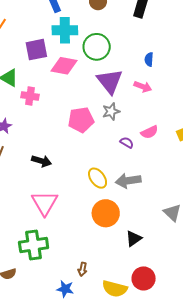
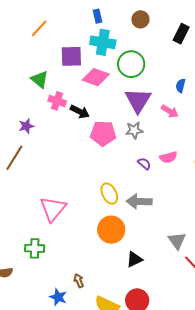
black arrow: (41, 161) -> (80, 112), moved
green cross: (34, 245) -> (35, 248), size x0.7
brown arrow: (83, 269) -> (79, 281), turned 136

